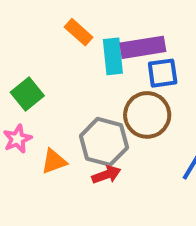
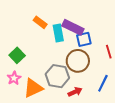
purple rectangle: (143, 47) -> (73, 27), turned 40
orange triangle: (54, 161) -> (33, 88), size x1.5
red arrow: (106, 175) -> (75, 92), moved

